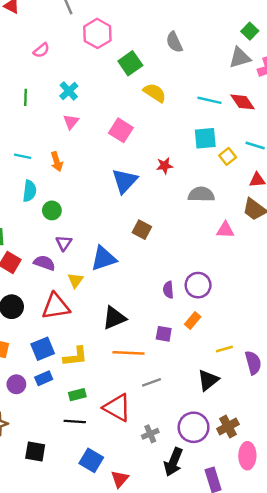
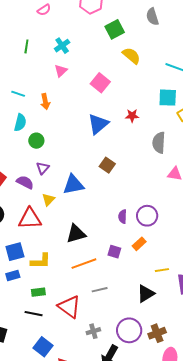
gray semicircle: (201, 194) -> (159, 143), turned -95
orange line: (128, 353) -> (84, 264), turned -30

